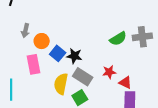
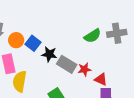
blue square: (58, 53) -> (33, 43), moved
gray rectangle: (83, 77) -> (67, 64), moved
yellow semicircle: (61, 84) -> (20, 81), moved

